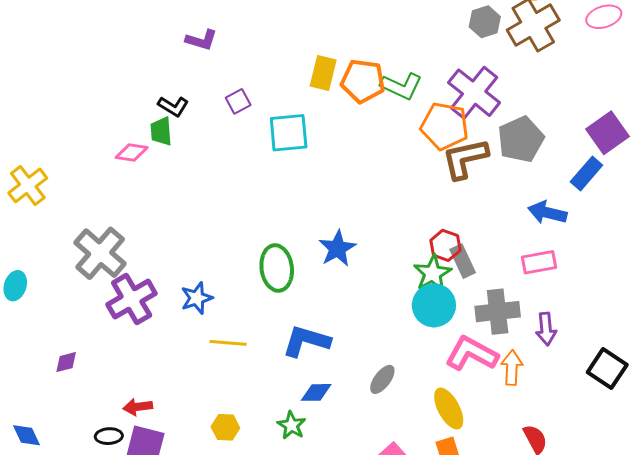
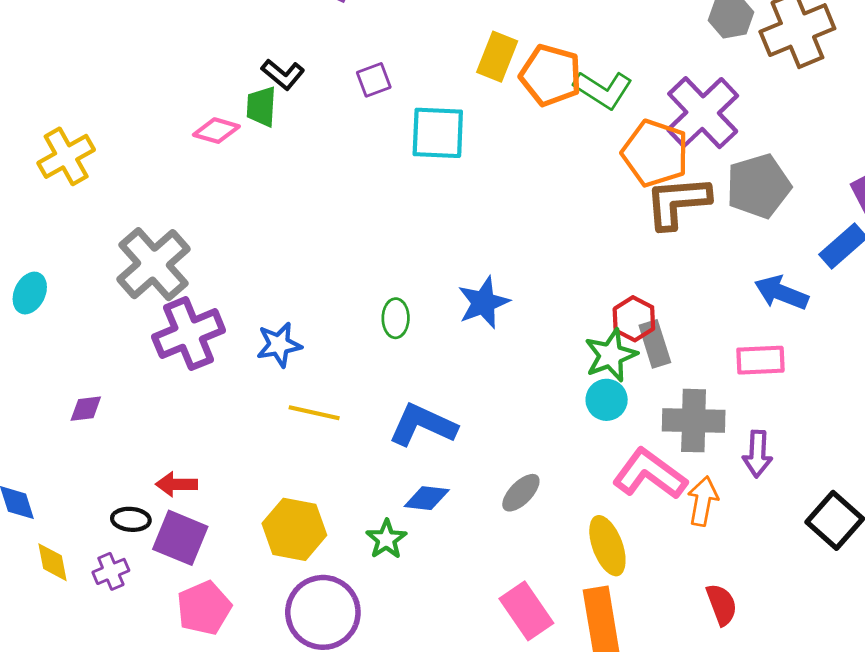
green ellipse: (277, 268) -> (396, 318), size x0.6
cyan circle: (434, 305) -> (607, 400), size x0.7
yellow hexagon: (225, 427) -> (294, 529), size x1.6

